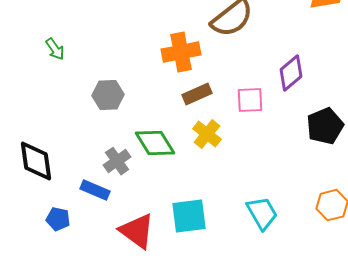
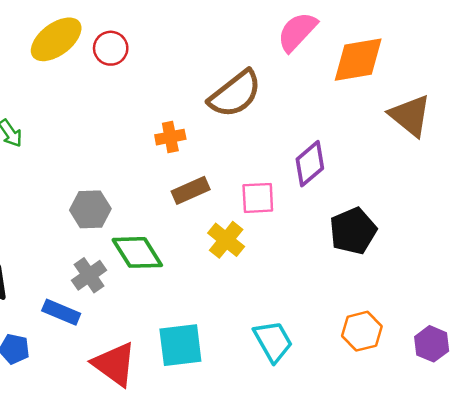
orange cross: (181, 52) -> (170, 137), size x0.6
gray hexagon: (108, 95) -> (90, 209), moved
yellow cross: (207, 134) -> (226, 240), moved

